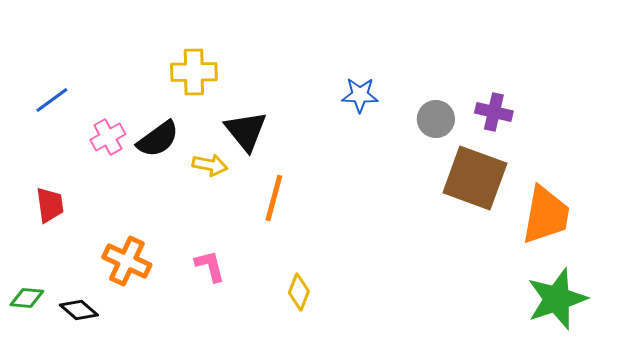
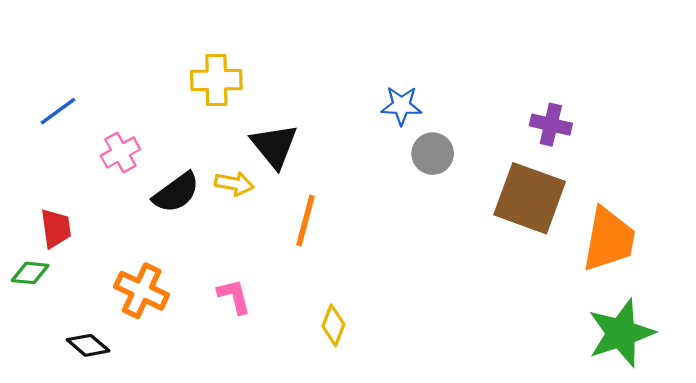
gray circle: (436, 119) -> (433, 154), moved
black semicircle: (158, 139) -> (176, 193), moved
green diamond: (27, 298) -> (30, 273), moved

